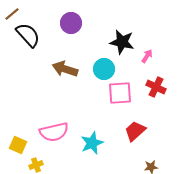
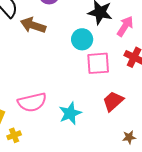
pink arrow: (147, 56) -> (125, 26), size x1.5
brown arrow: (65, 69) -> (33, 25), moved

